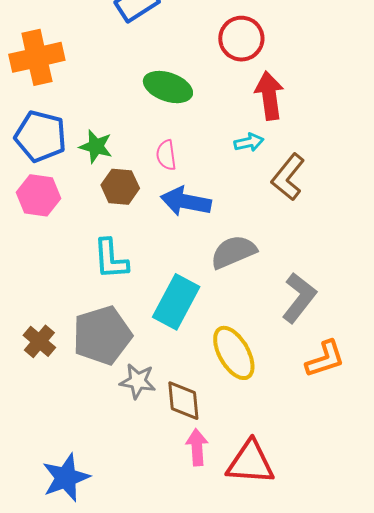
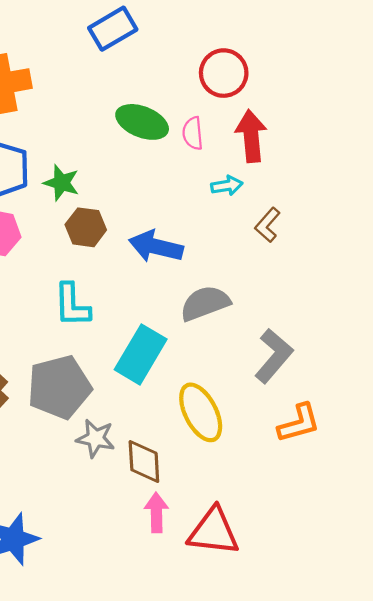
pink semicircle: (166, 155) -> (193, 133), moved
brown L-shape: (288, 177) -> (268, 225), size x0.7

